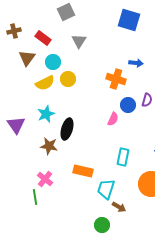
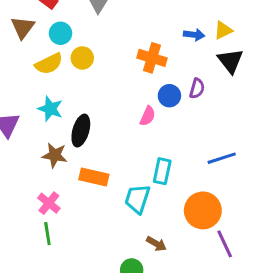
blue arrow: (136, 63) -> (194, 35), moved
cyan star: (46, 114) -> (50, 109), turned -30
orange rectangle: (83, 171) -> (94, 177), moved
cyan trapezoid: (106, 189) -> (137, 199), moved
green line: (35, 197) -> (47, 234), moved

